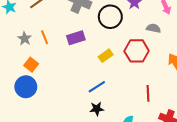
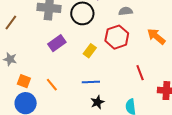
orange line: (45, 37) -> (52, 85), moved
blue line: (97, 87) -> (91, 82), turned 48

